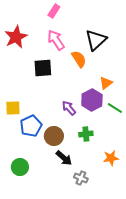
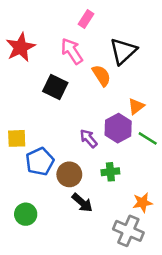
pink rectangle: (54, 11) -> (86, 19), moved
black square: (43, 68) -> (55, 87), turned 30
gray cross: (81, 178) -> (128, 231), moved, size x1.6

